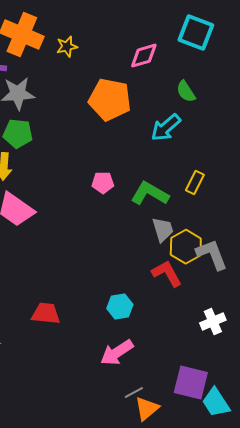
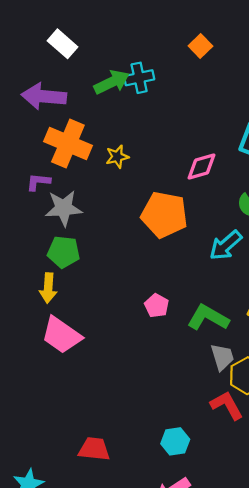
pink pentagon: (103, 183) -> (157, 306), turned 30

